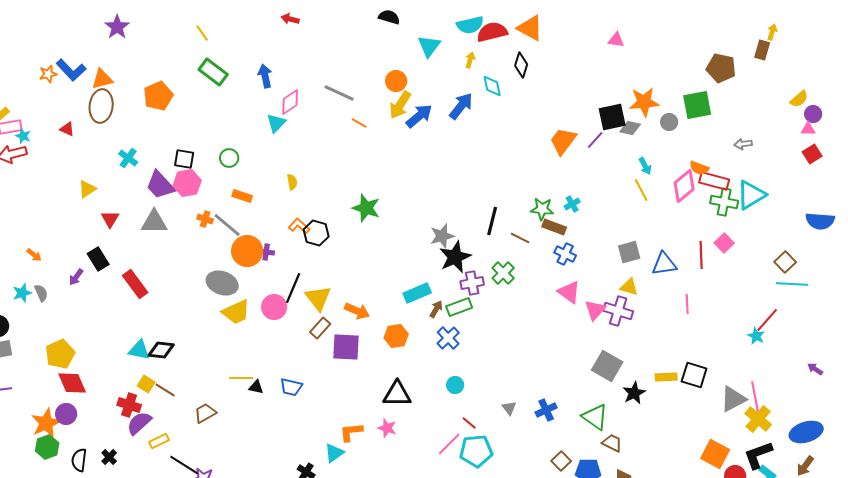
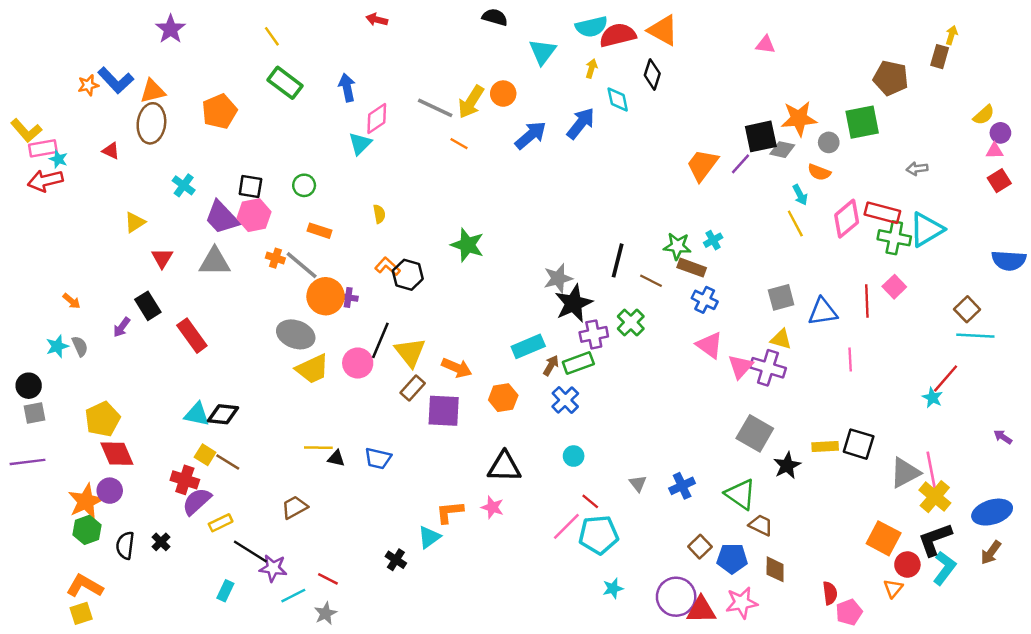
yellow arrow: (400, 105) -> (471, 102), moved
orange semicircle: (699, 168) -> (819, 172), moved
brown trapezoid: (205, 413) -> (295, 507), moved

